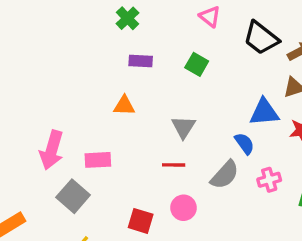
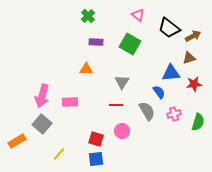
green square: (197, 64) -> (130, 44), size x1.5
gray semicircle: (225, 175) -> (147, 111), turned -72
gray square: (73, 196) -> (42, 124), moved

